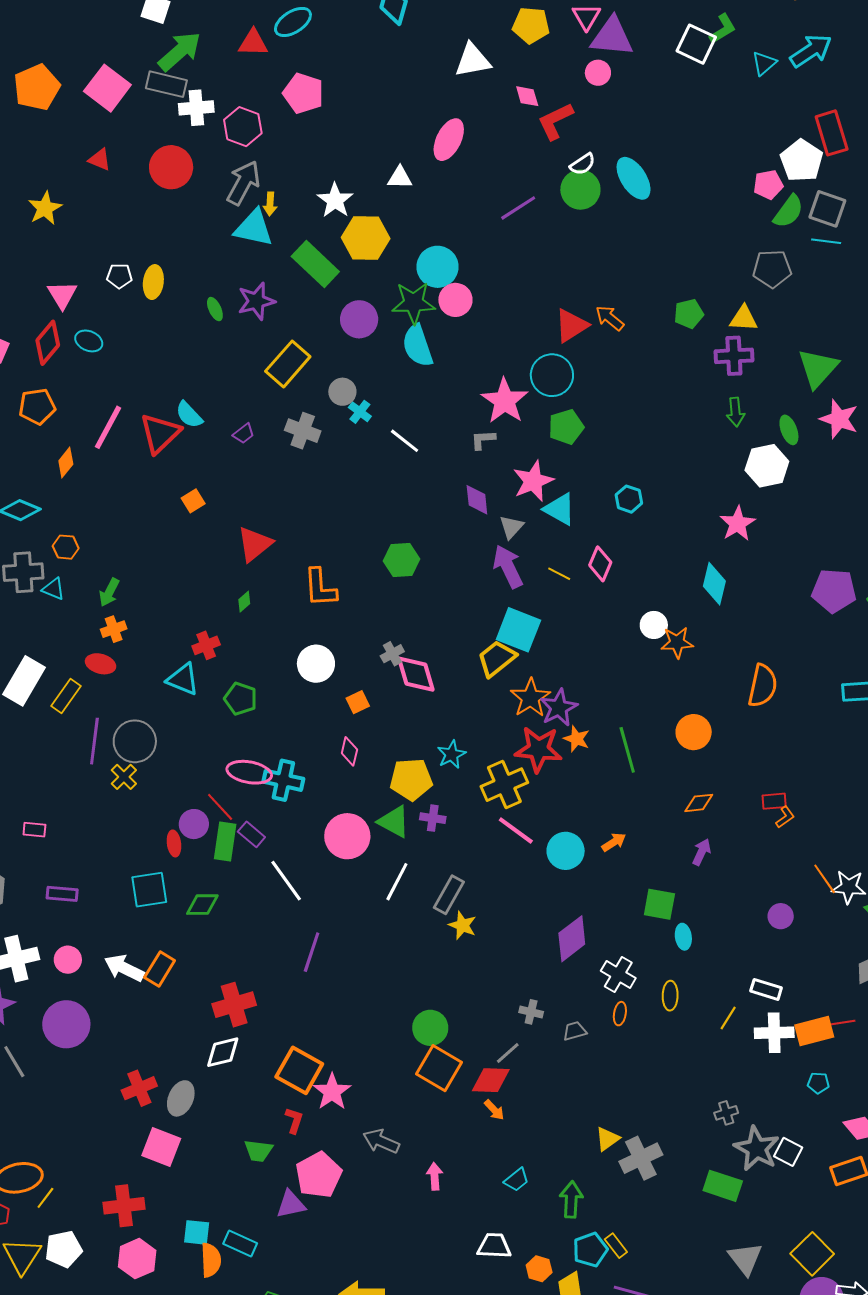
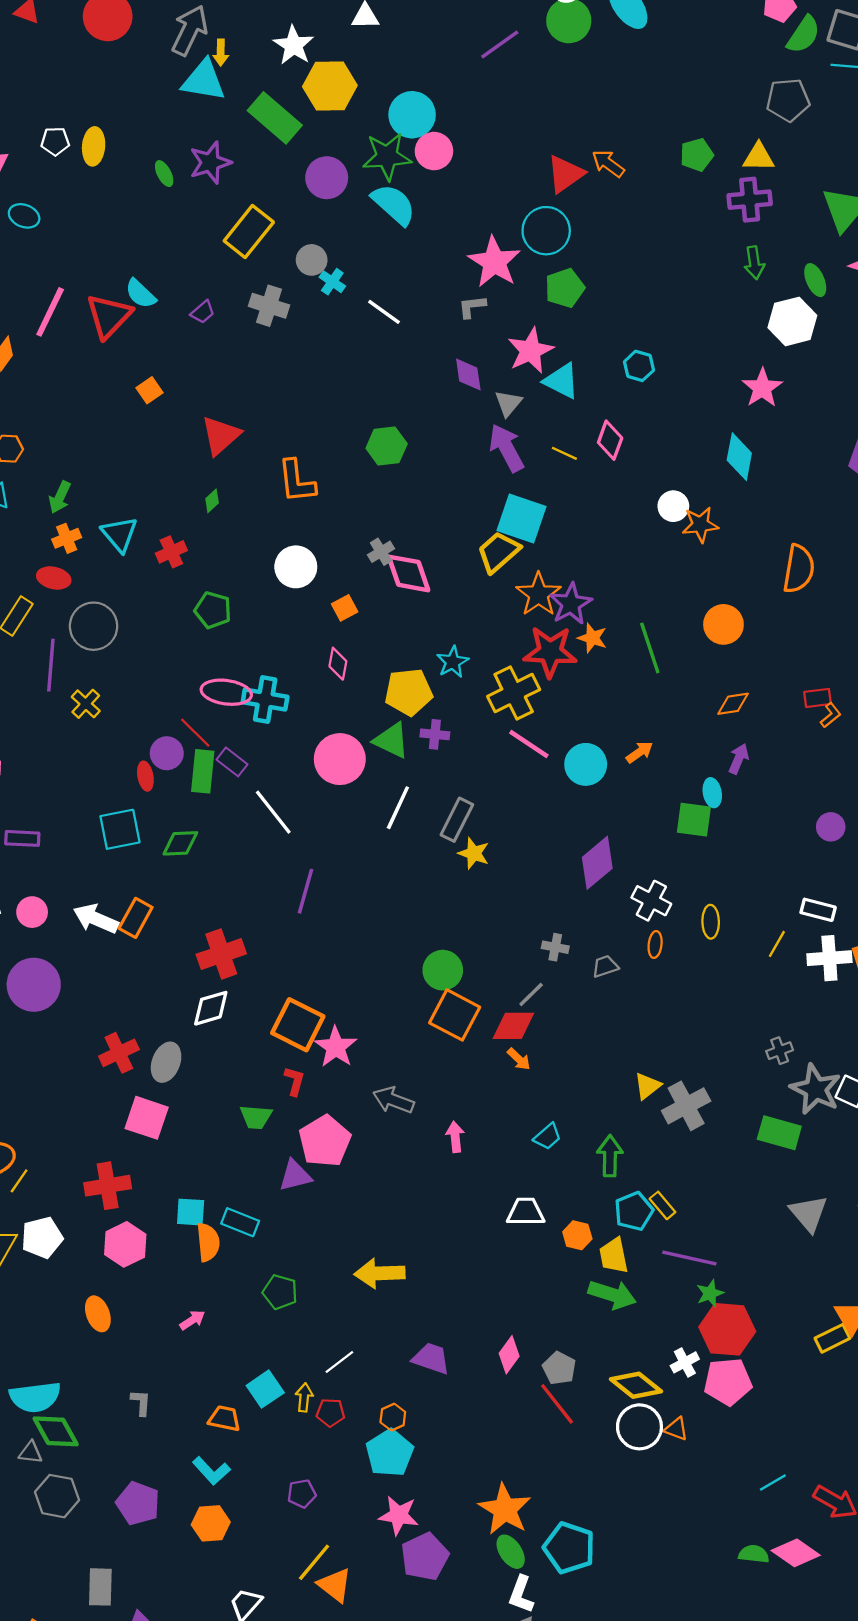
cyan semicircle: (418, 346) -> (394, 204), turned 153
cyan triangle: (183, 679) -> (119, 534), moved, turned 30
gray circle: (135, 741) -> (94, 626), moved
cyan ellipse: (683, 937) -> (712, 793), moved

